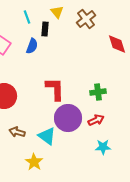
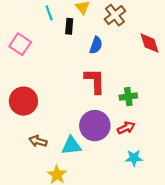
blue semicircle: (32, 46) -> (96, 45), moved
red L-shape: (55, 89) -> (95, 81), moved
cyan triangle: (47, 136) -> (71, 146), turned -42

